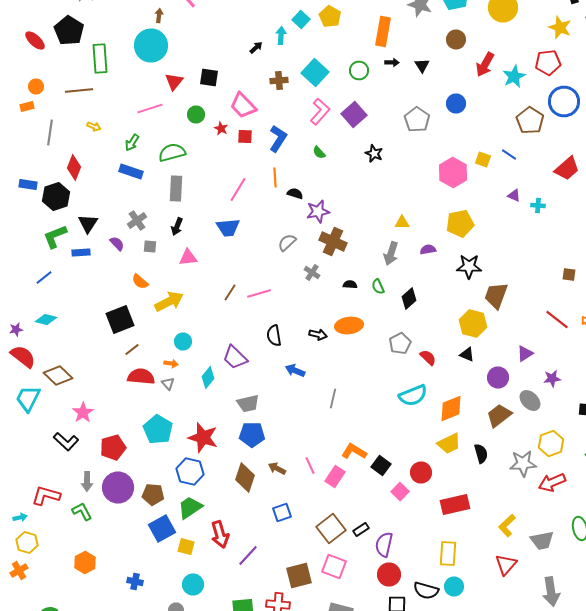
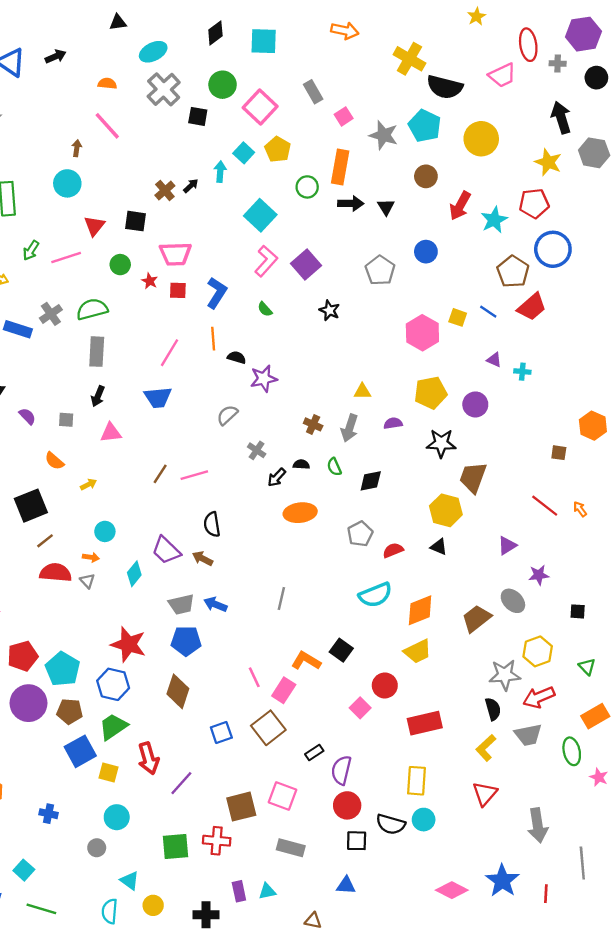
cyan circle: (151, 46) -> (67, 183), size x0.7
black arrow: (392, 62) -> (351, 203), size x1.5
green circle: (359, 70) -> (307, 187), moved
brown cross: (279, 80) -> (165, 190), moved, turned -36
pink trapezoid: (243, 106) -> (175, 254), turned -48
green arrow: (132, 142) -> (31, 250), moved
red trapezoid: (567, 168) -> (532, 307), moved
blue rectangle: (131, 172) -> (18, 329), moved
gray cross: (137, 220) -> (51, 314), moved
brown cross: (333, 242) -> (313, 424), moved, size x0.6
black diamond: (409, 298) -> (371, 481), turned 30
yellow arrow: (169, 302) -> (88, 484), size x0.5
black arrow: (318, 334) -> (277, 477), moved, turned 120
red semicircle: (428, 358) -> (393, 550), turned -66
blue arrow: (295, 370) -> (215, 604), moved
purple circle: (498, 378) -> (475, 404), moved
cyan pentagon: (158, 430) -> (63, 669), moved
black semicircle: (481, 454) -> (493, 709), moved
black square: (381, 466) -> (341, 650), moved
brown arrow: (277, 468) -> (203, 559), moved
brown square: (331, 528) -> (268, 728), moved
gray trapezoid: (542, 540) -> (528, 735), moved

